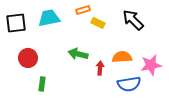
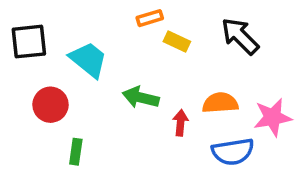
cyan trapezoid: (49, 18) -> (88, 60), moved, turned 50

